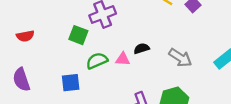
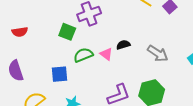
pink triangle: (123, 59) -> (106, 54), turned 32

